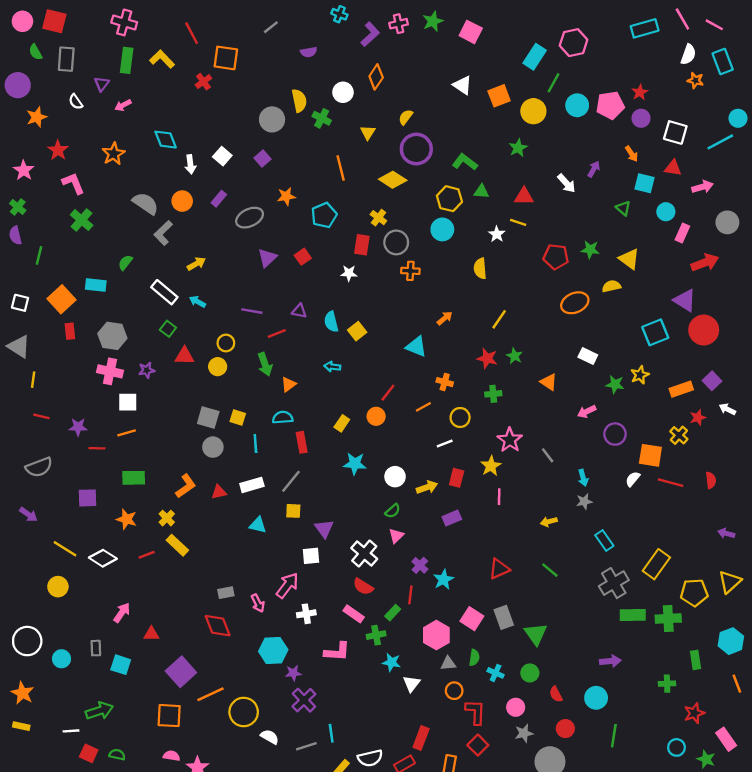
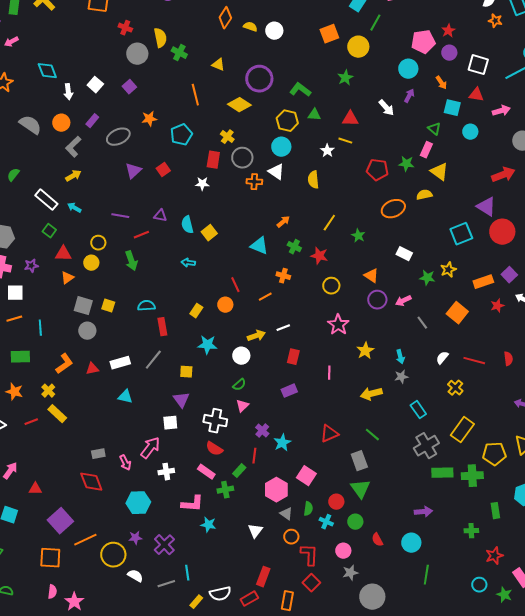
red cross: (203, 82) -> (125, 28), moved, turned -32
white triangle: (462, 85) -> (276, 172), moved
white circle: (343, 92) -> (274, 31), moved
cyan circle: (577, 105) -> (408, 69), moved
yellow semicircle: (406, 117) -> (250, 27), moved, turned 72
yellow triangle: (368, 132) -> (218, 65), turned -40
gray L-shape: (163, 233) -> (73, 147), moved
pink rectangle: (682, 233) -> (426, 150), moved
green star: (514, 356) -> (358, 236), moved
orange triangle: (289, 384) -> (67, 278), moved
red line: (388, 393) -> (235, 285), turned -63
green cross: (493, 394) -> (294, 247), moved, turned 32
yellow circle: (460, 417) -> (331, 286), moved
purple circle: (615, 434) -> (377, 300), moved
yellow cross: (679, 435) -> (455, 388), moved
cyan line: (255, 444) -> (40, 328), moved
gray line: (548, 455) -> (422, 323), moved
orange square: (650, 455) -> (457, 313), moved, turned 30
yellow star: (491, 466) -> (365, 351), moved
yellow arrow: (427, 487) -> (256, 336), moved
yellow square: (293, 511) -> (186, 372), moved
yellow arrow: (549, 522) -> (371, 394), size x1.5
white cross: (364, 554) -> (215, 421), turned -30
gray rectangle: (504, 617) -> (359, 461), moved
cyan star: (391, 662) -> (208, 525), moved
gray triangle: (448, 663) -> (286, 514), turned 40
purple star: (293, 673) -> (135, 538), moved
red circle: (565, 729) -> (336, 502), moved
pink semicircle: (171, 756) -> (52, 592), turned 88

